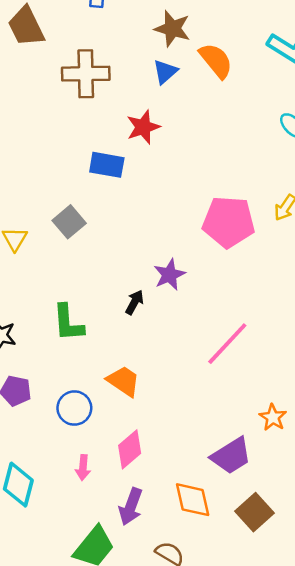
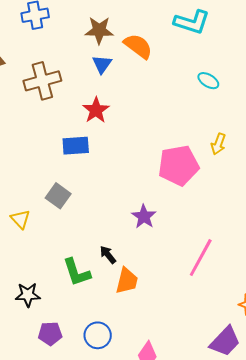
black arrow: (134, 302) -> (108, 255), moved, turned -54
orange trapezoid: (124, 381) -> (127, 281), moved, turned 84

